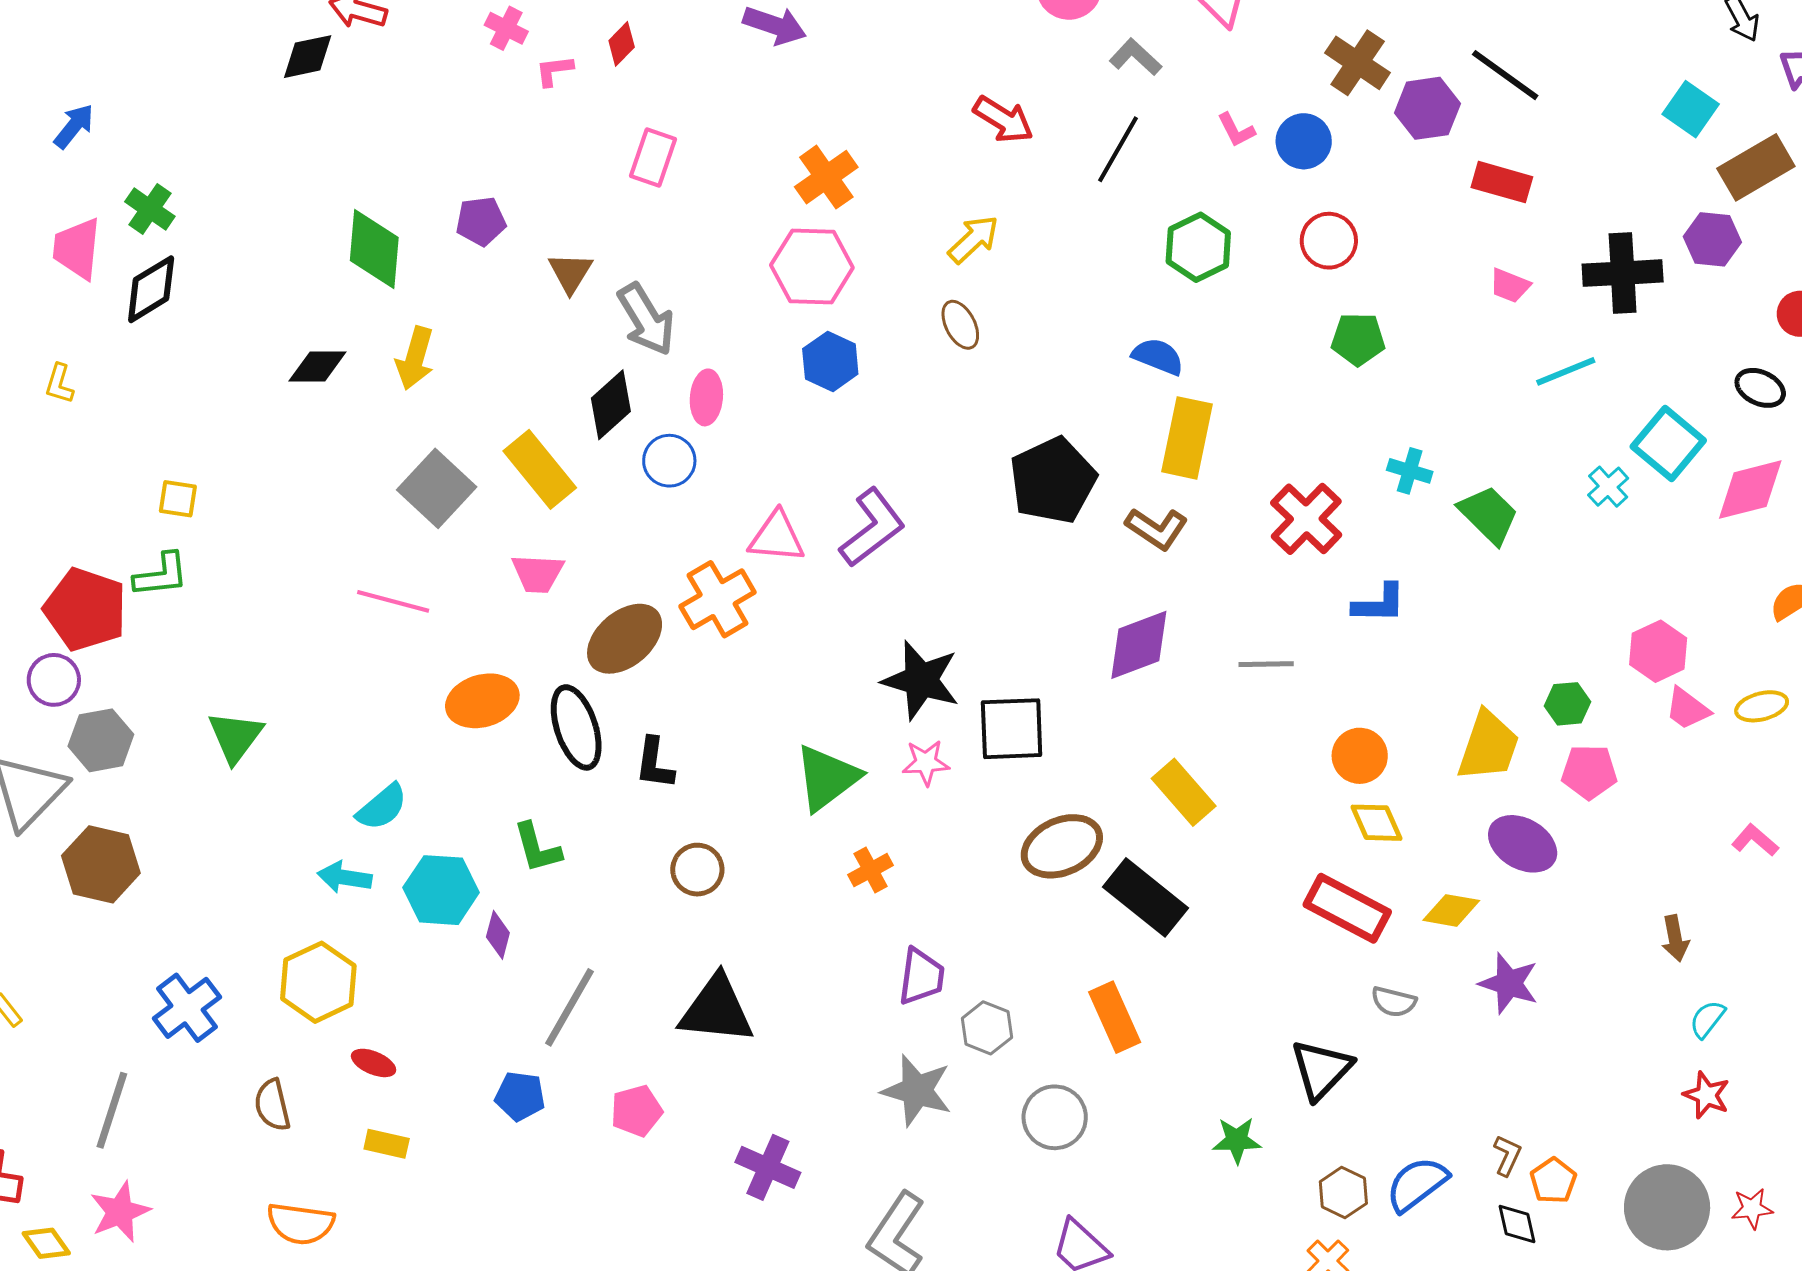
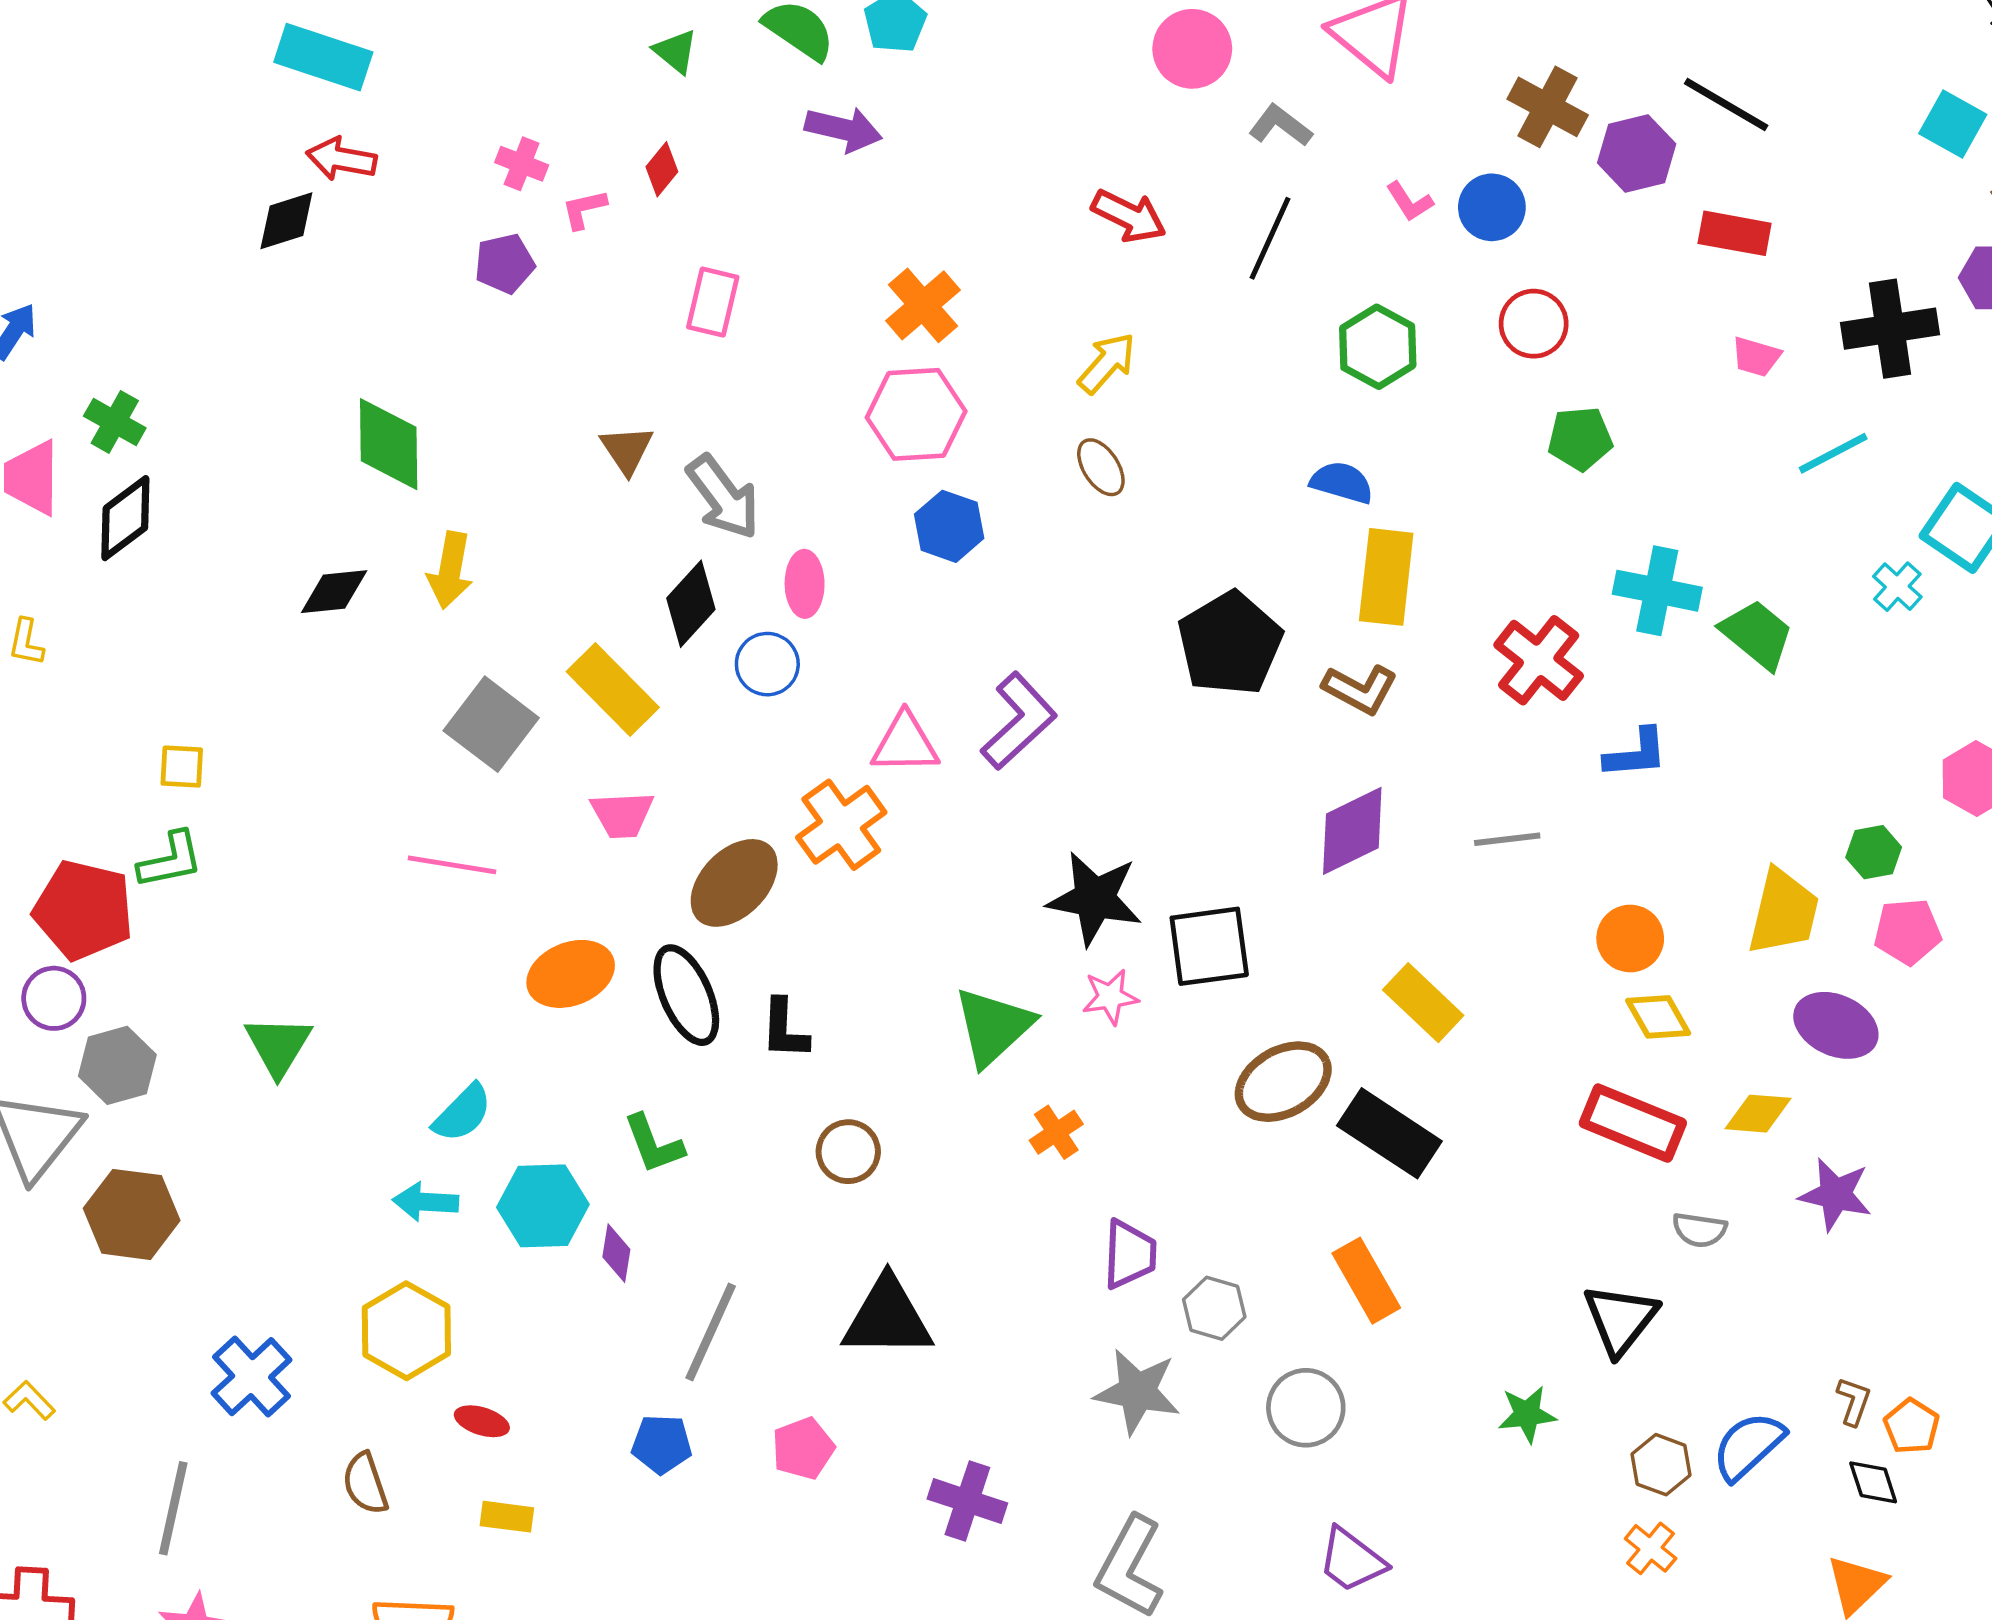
purple pentagon: (481, 221) -> (505, 264), moved
cyan cross: (1410, 471) -> (1657, 591), size x1.6

